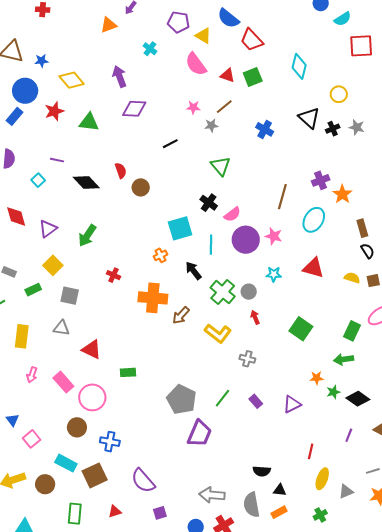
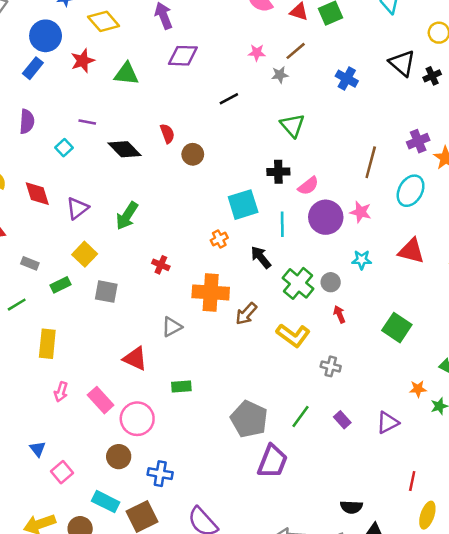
black cross: (209, 203) -> (278, 172), turned -36
gray triangle: (61, 328) -> (172, 327), moved, turned -36

